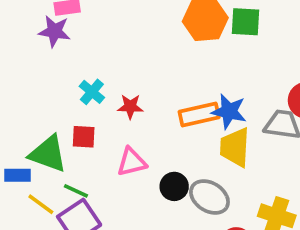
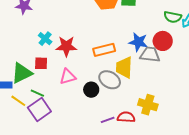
red star: (130, 107) -> (66, 46), size x1.5
blue star: (229, 111) -> (138, 42), moved
green triangle: (48, 154) -> (22, 73), turned -45
gray ellipse: (209, 197) -> (110, 80), moved

